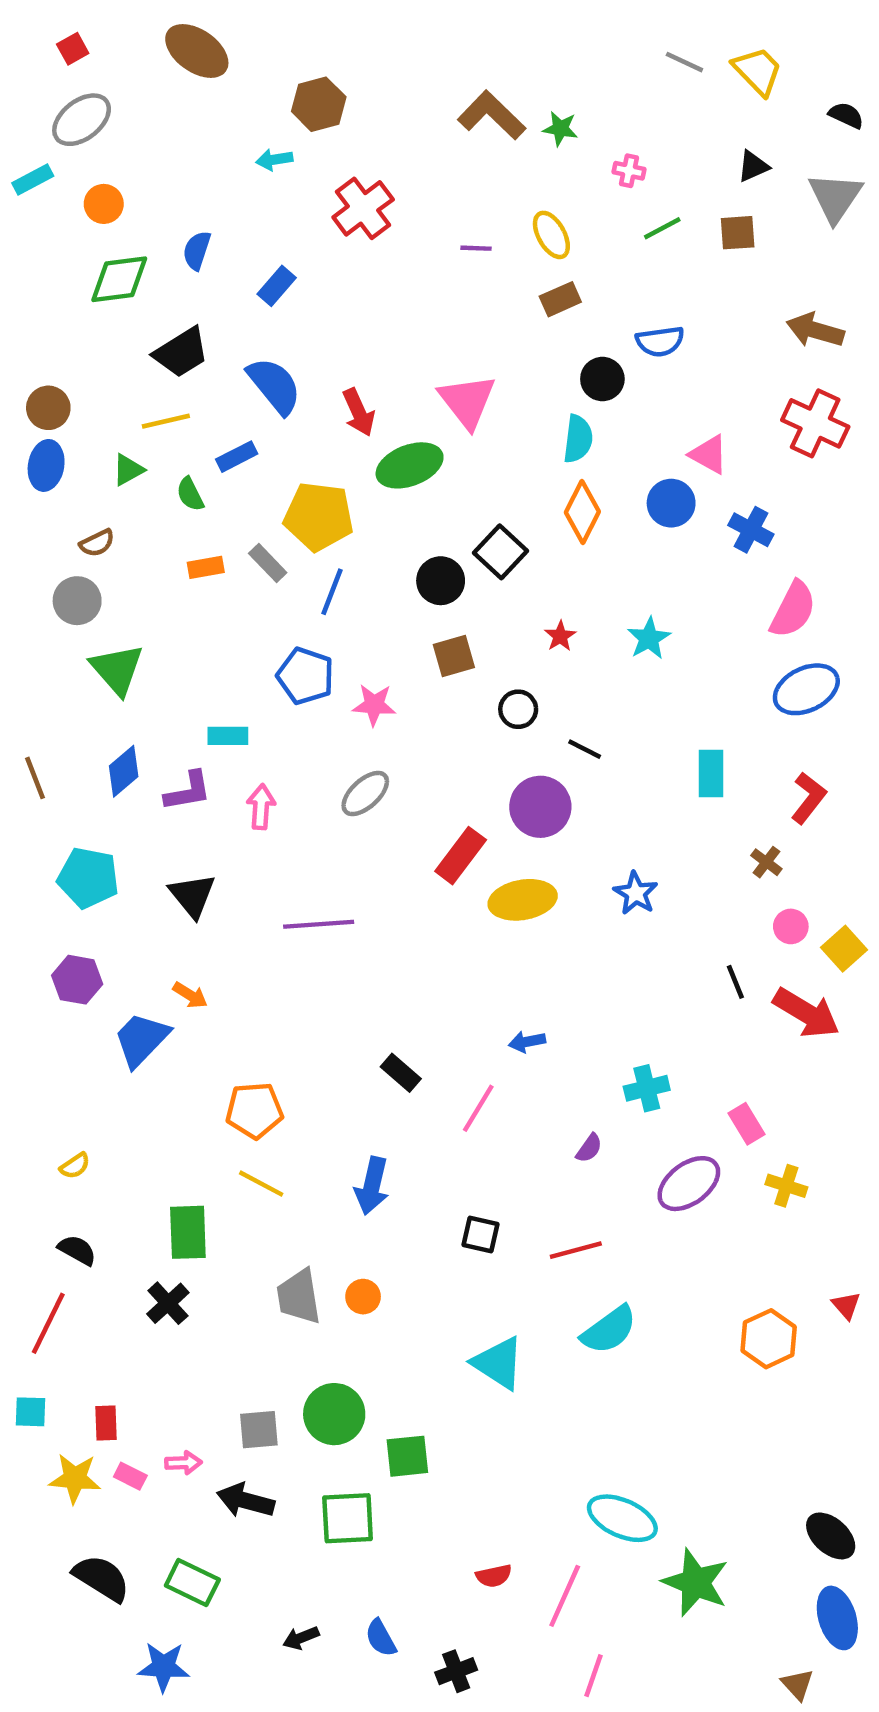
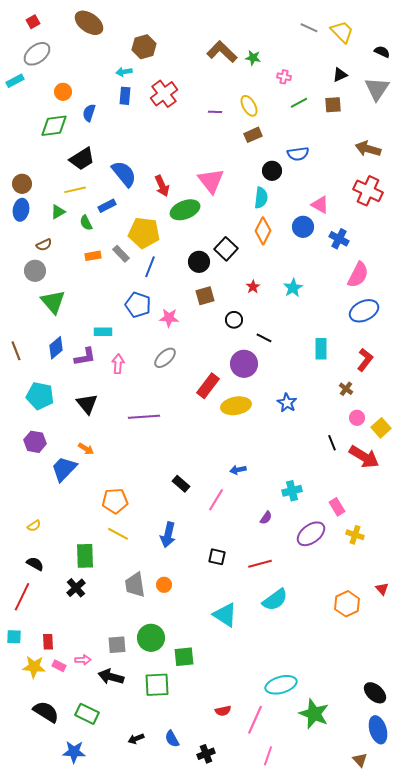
orange circle: (104, 204) -> (63, 92), moved
blue rectangle: (277, 286) -> (125, 96), moved, turned -36
cyan ellipse: (622, 1518) -> (281, 685), turned -40

